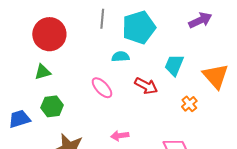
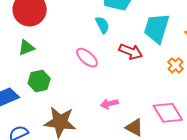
cyan semicircle: (120, 57) -> (102, 25), turned 72
cyan trapezoid: (174, 65) -> (157, 28), size x1.4

